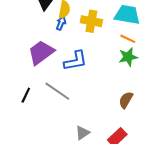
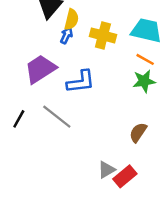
gray triangle: (82, 133) -> (106, 170), moved

